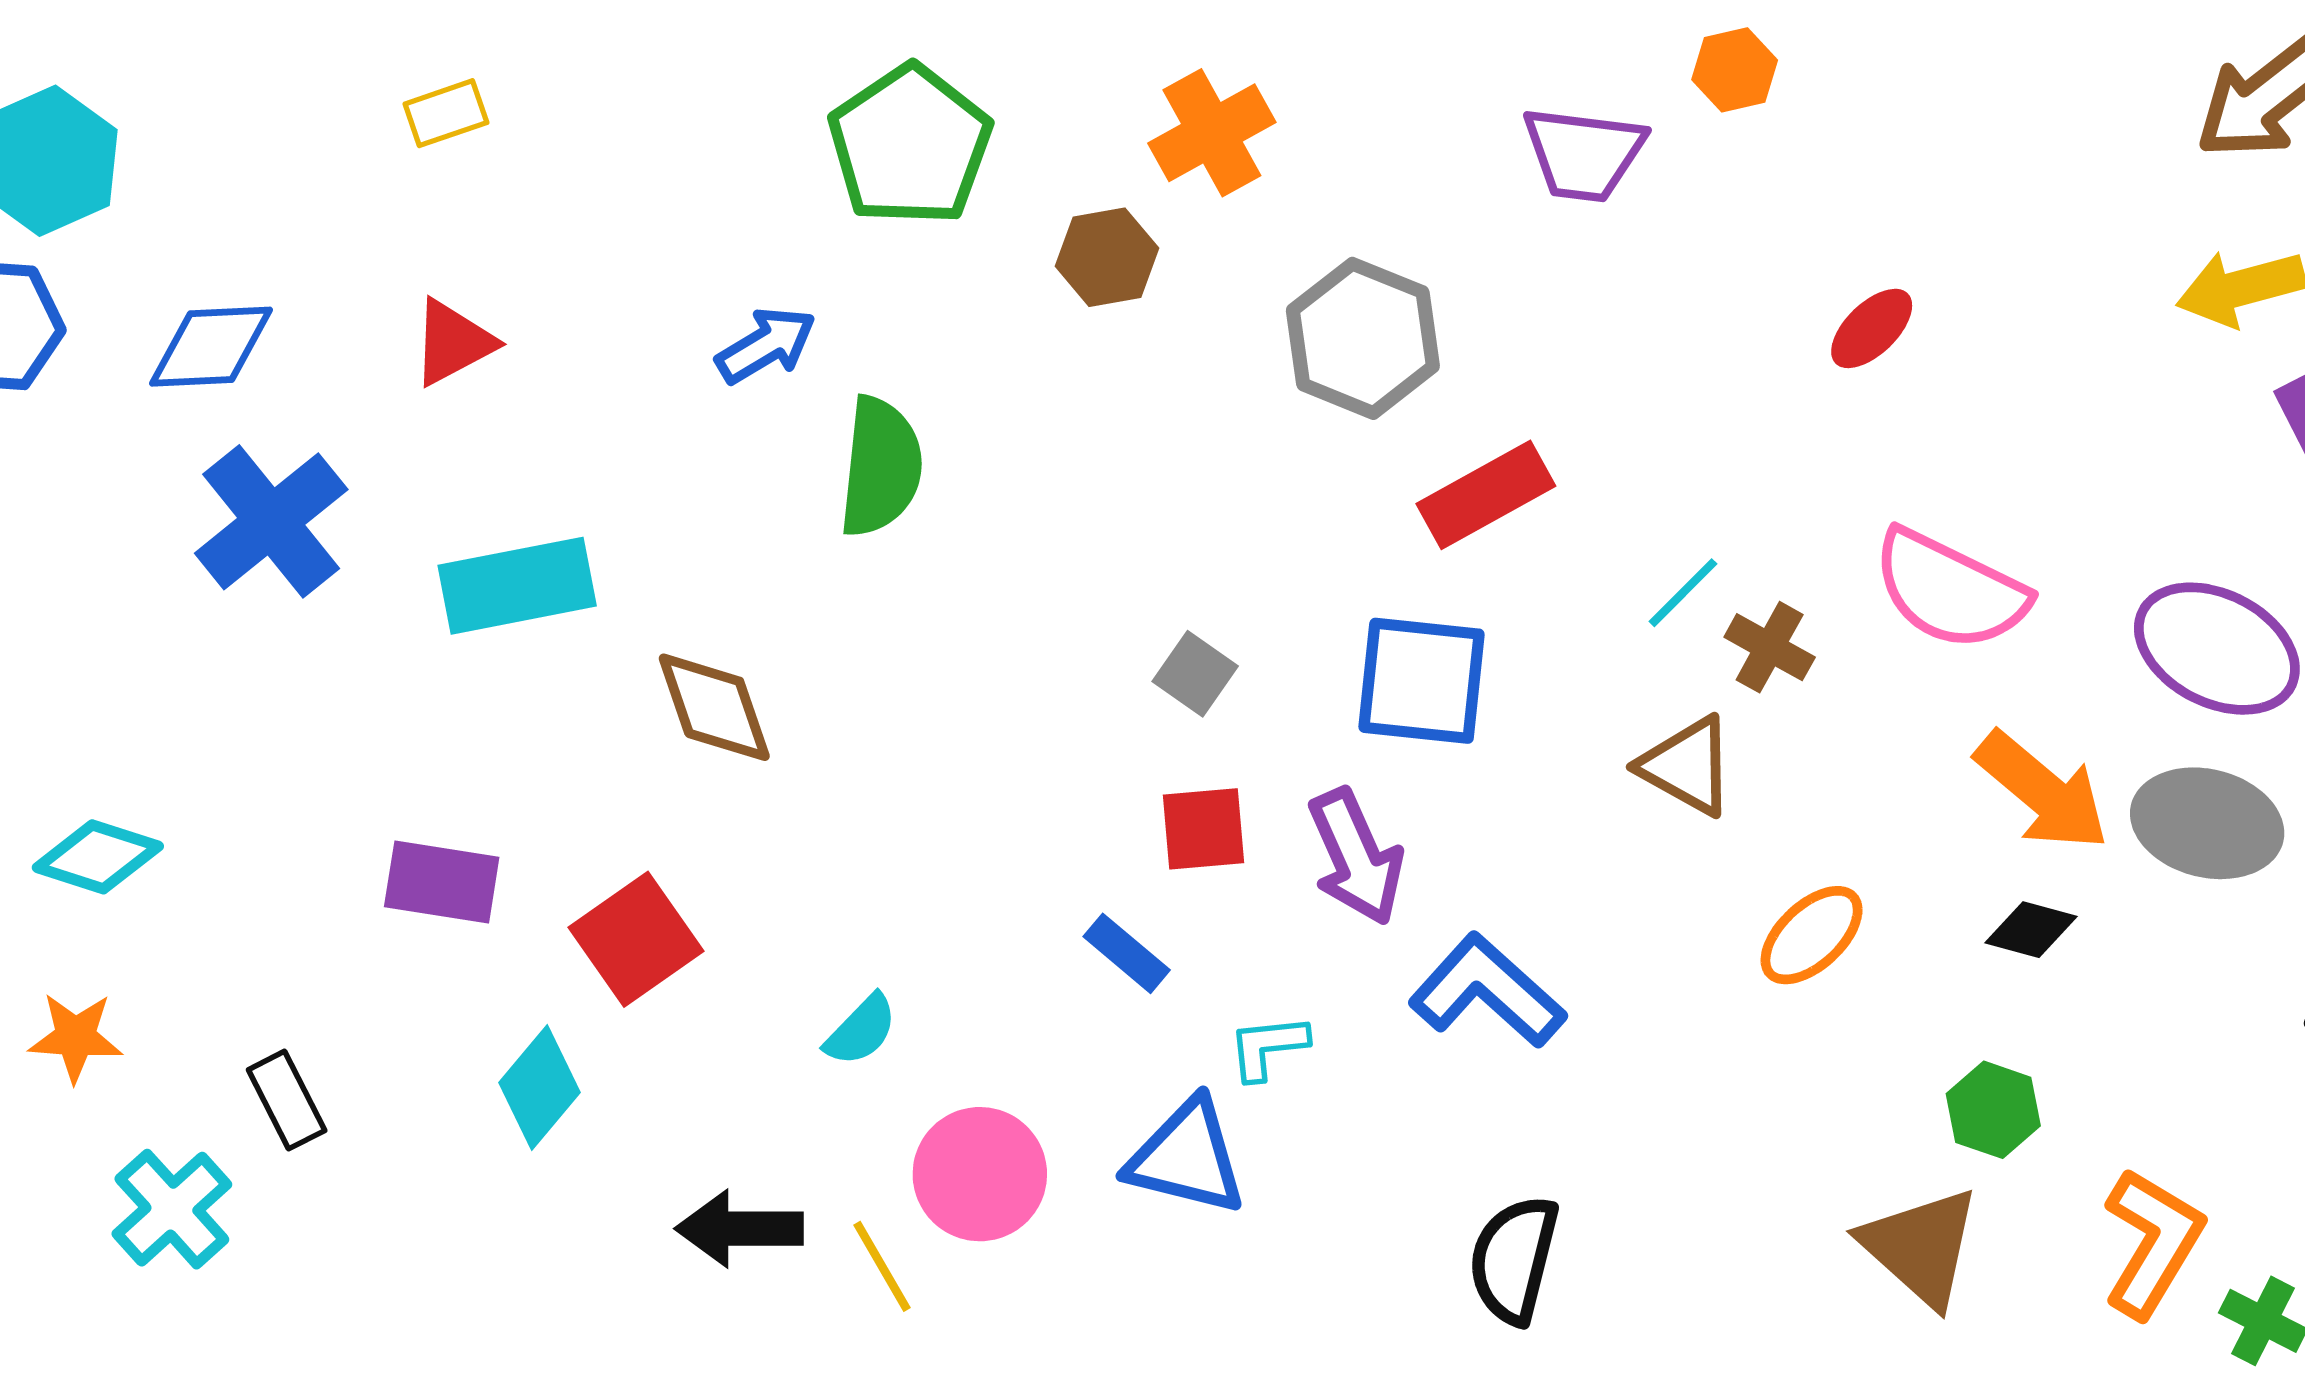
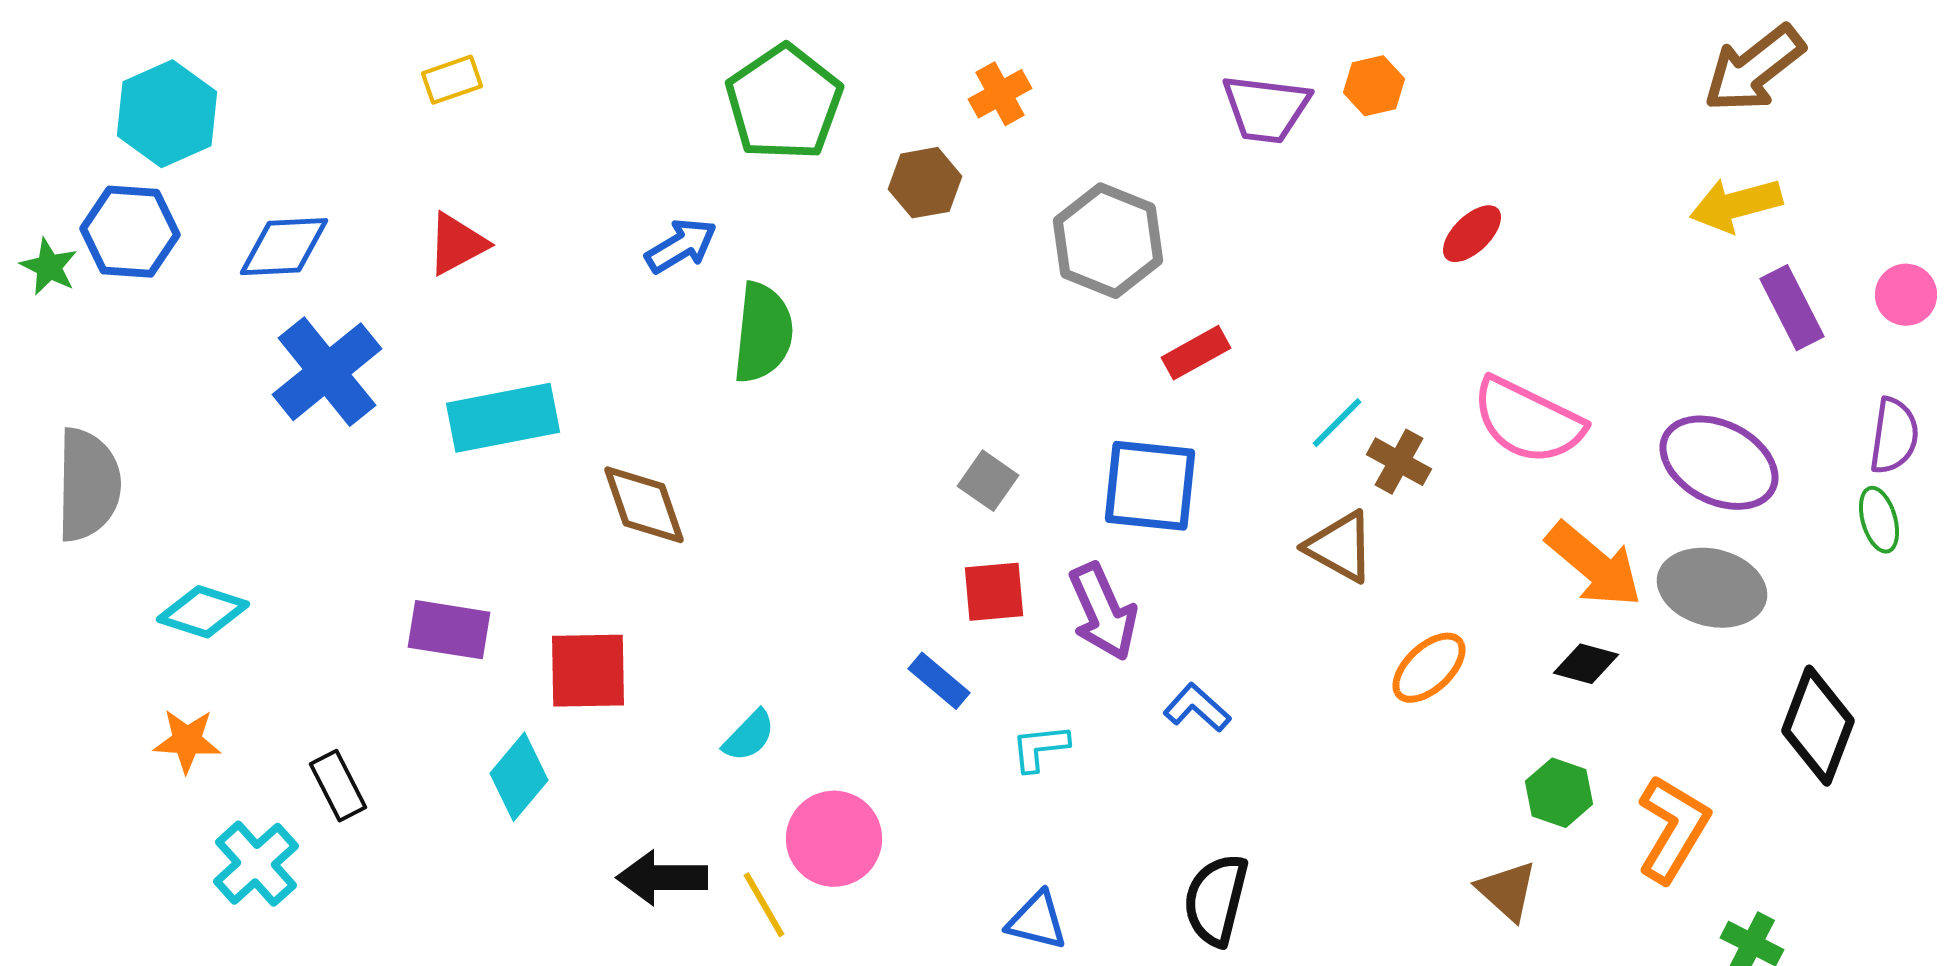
orange hexagon: (1735, 70) -> (1374, 86), moved
orange cross: (1212, 133) -> (1000, 94), size x0.7
red rectangle: (1486, 495) -> (1196, 353), size x0.7
red square: (636, 939) -> (588, 671), turned 34
blue L-shape: (1487, 991) -> (1197, 708), size x0.6
blue triangle: (1187, 1157) -> (1037, 921), moved, size x0.7
orange L-shape: (2153, 1243) -> (1673, 829), moved
brown triangle: (1921, 1247) -> (1507, 891), size x0.7

